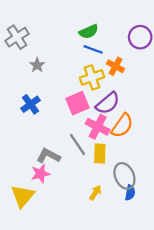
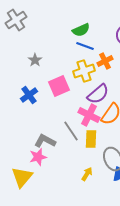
gray cross: (17, 37) -> (16, 20), moved
orange cross: (116, 66) -> (105, 61), turned 35
pink square: (77, 103) -> (59, 86), moved

